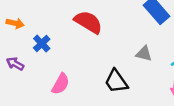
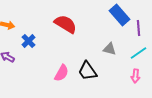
pink semicircle: (61, 84) -> (62, 73), moved

